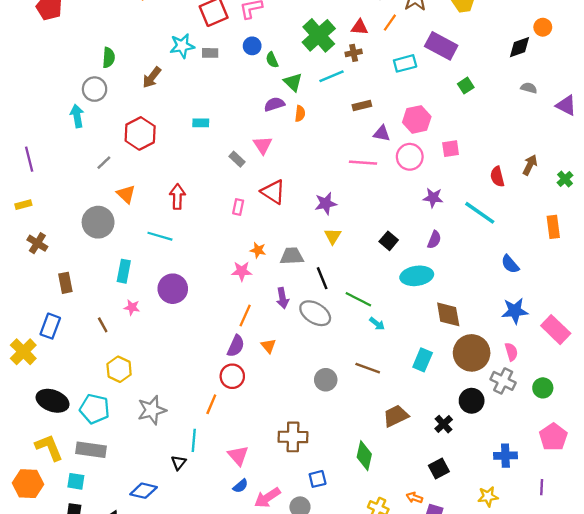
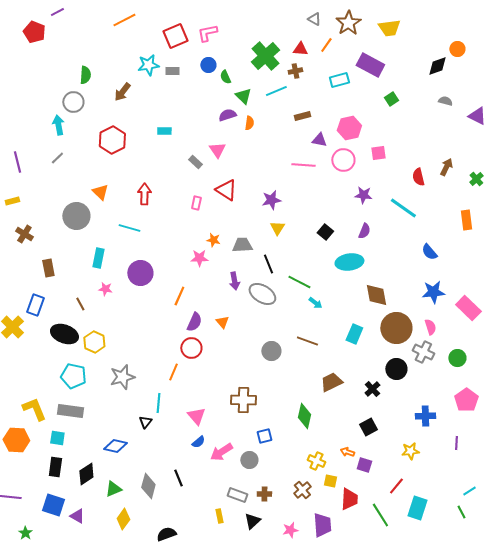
gray line: (104, 163) -> (57, 158), moved
orange line: (245, 316) -> (179, 296), moved
black ellipse: (53, 401) -> (64, 334), moved

